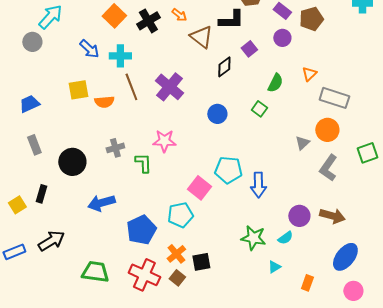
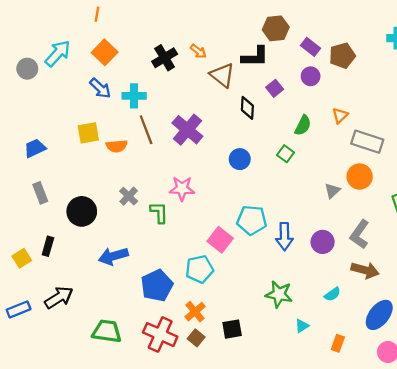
orange square: (114, 16) -> (105, 52), moved
gray circle: (32, 42) -> (27, 69), moved
black diamond: (224, 67) -> (247, 108), turned -50
gray cross: (115, 148) -> (129, 196), turned -30
gray L-shape: (328, 168) -> (360, 234), moved
purple circle: (299, 216) -> (323, 242), moved
cyan semicircle: (285, 238) -> (332, 294), moved
black square: (201, 262) -> (232, 329), moved

